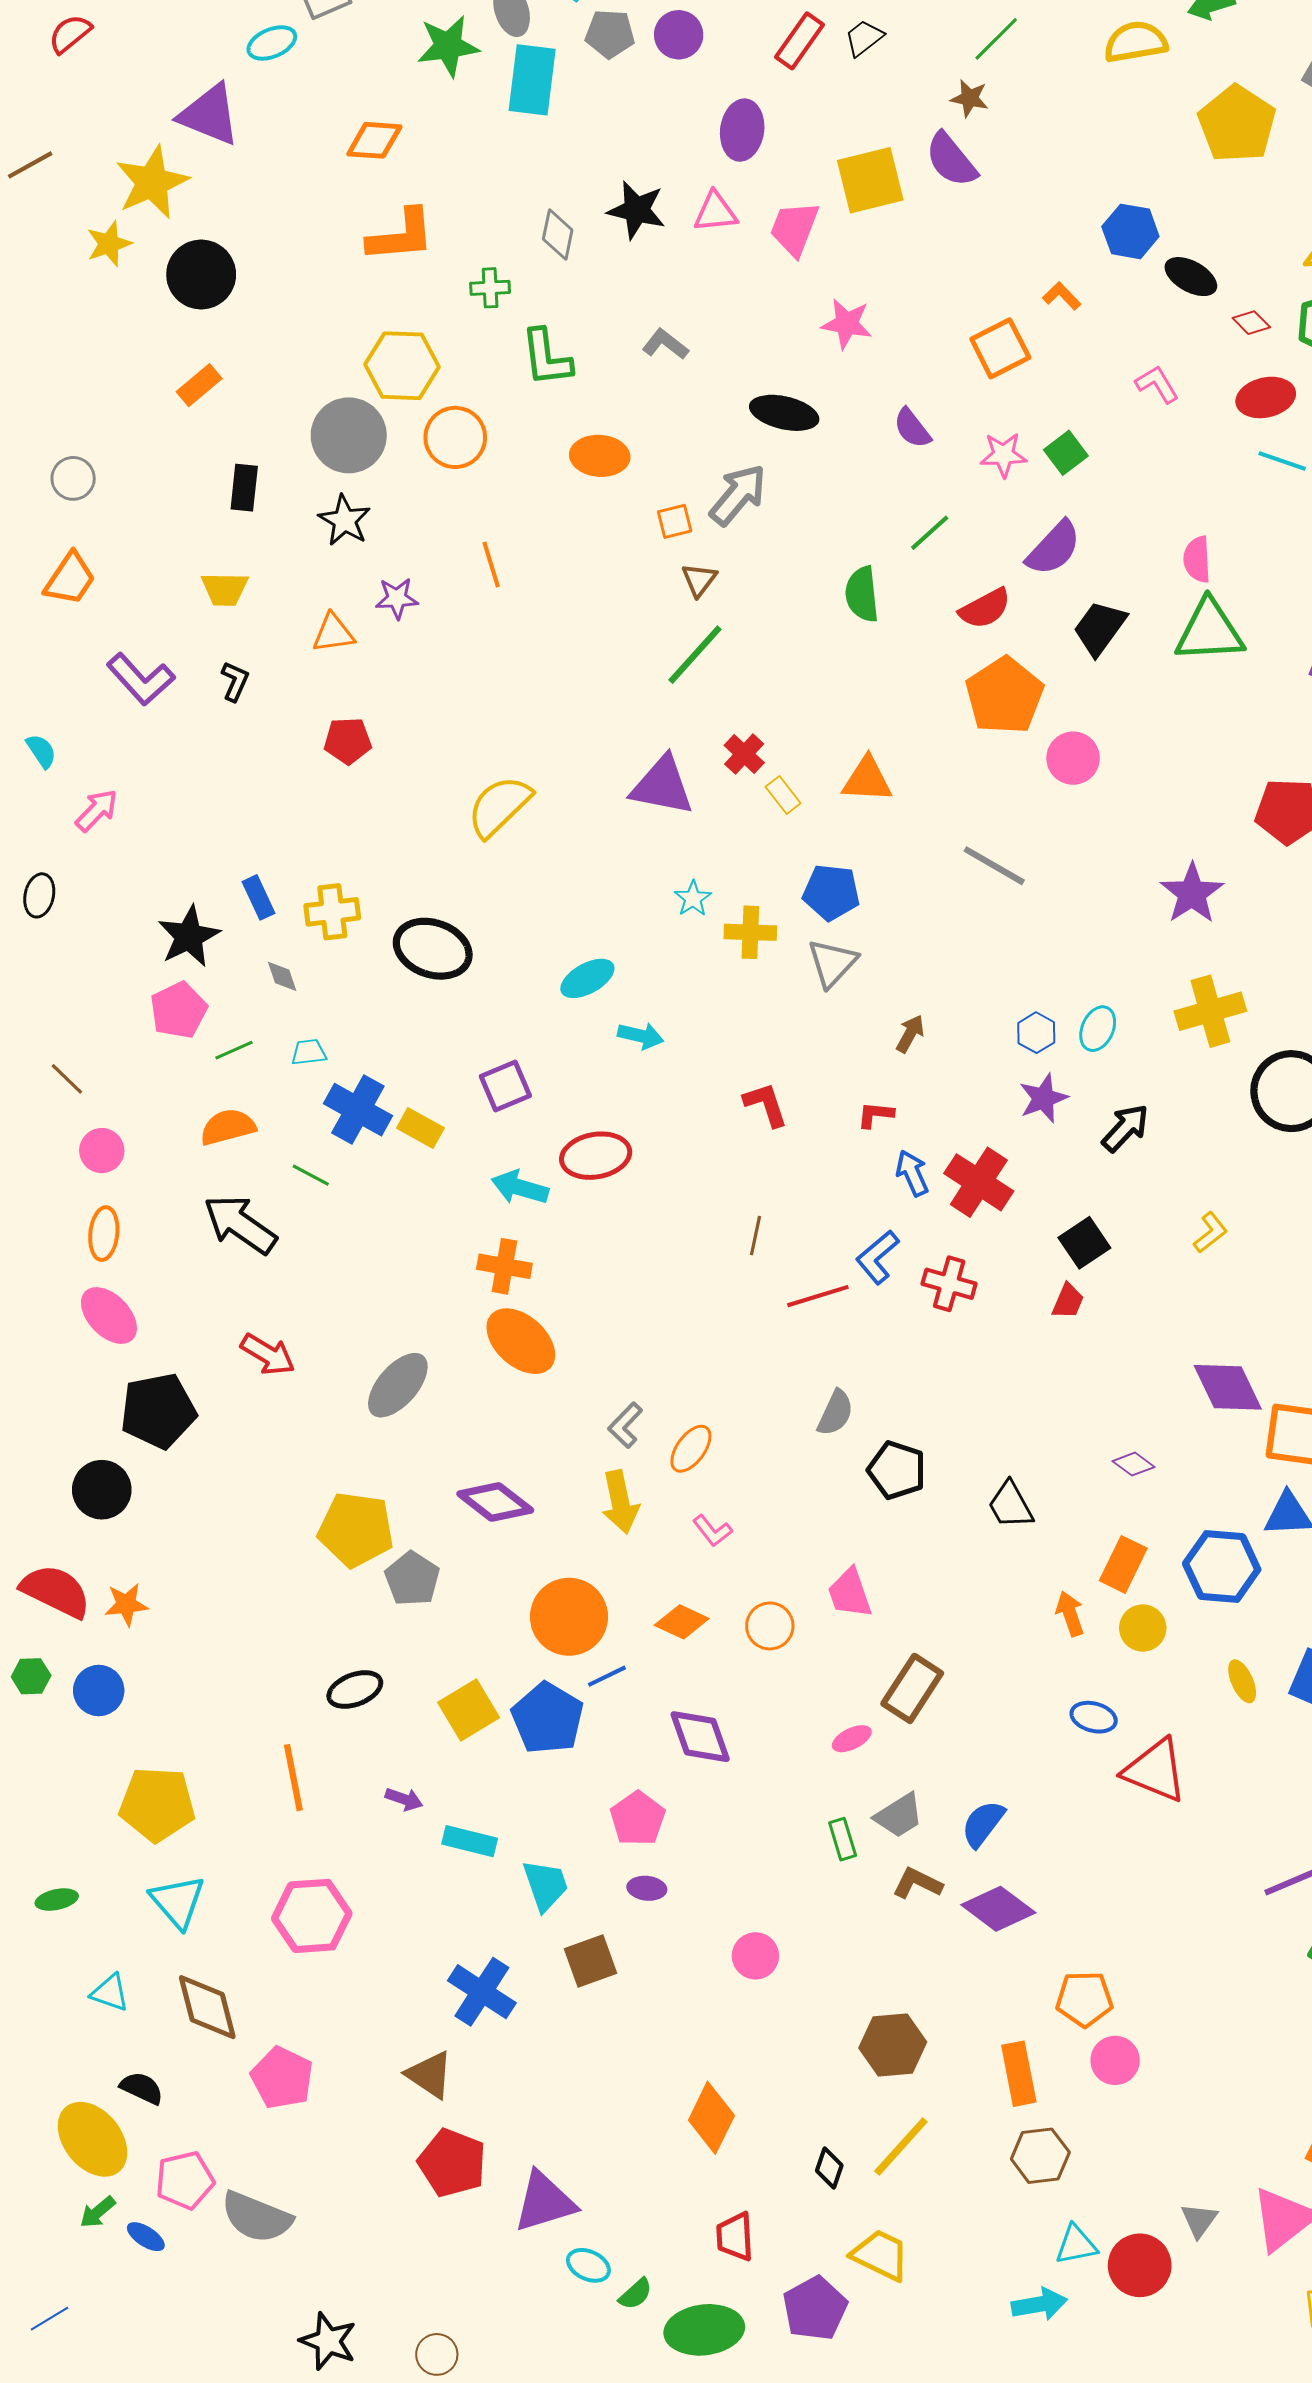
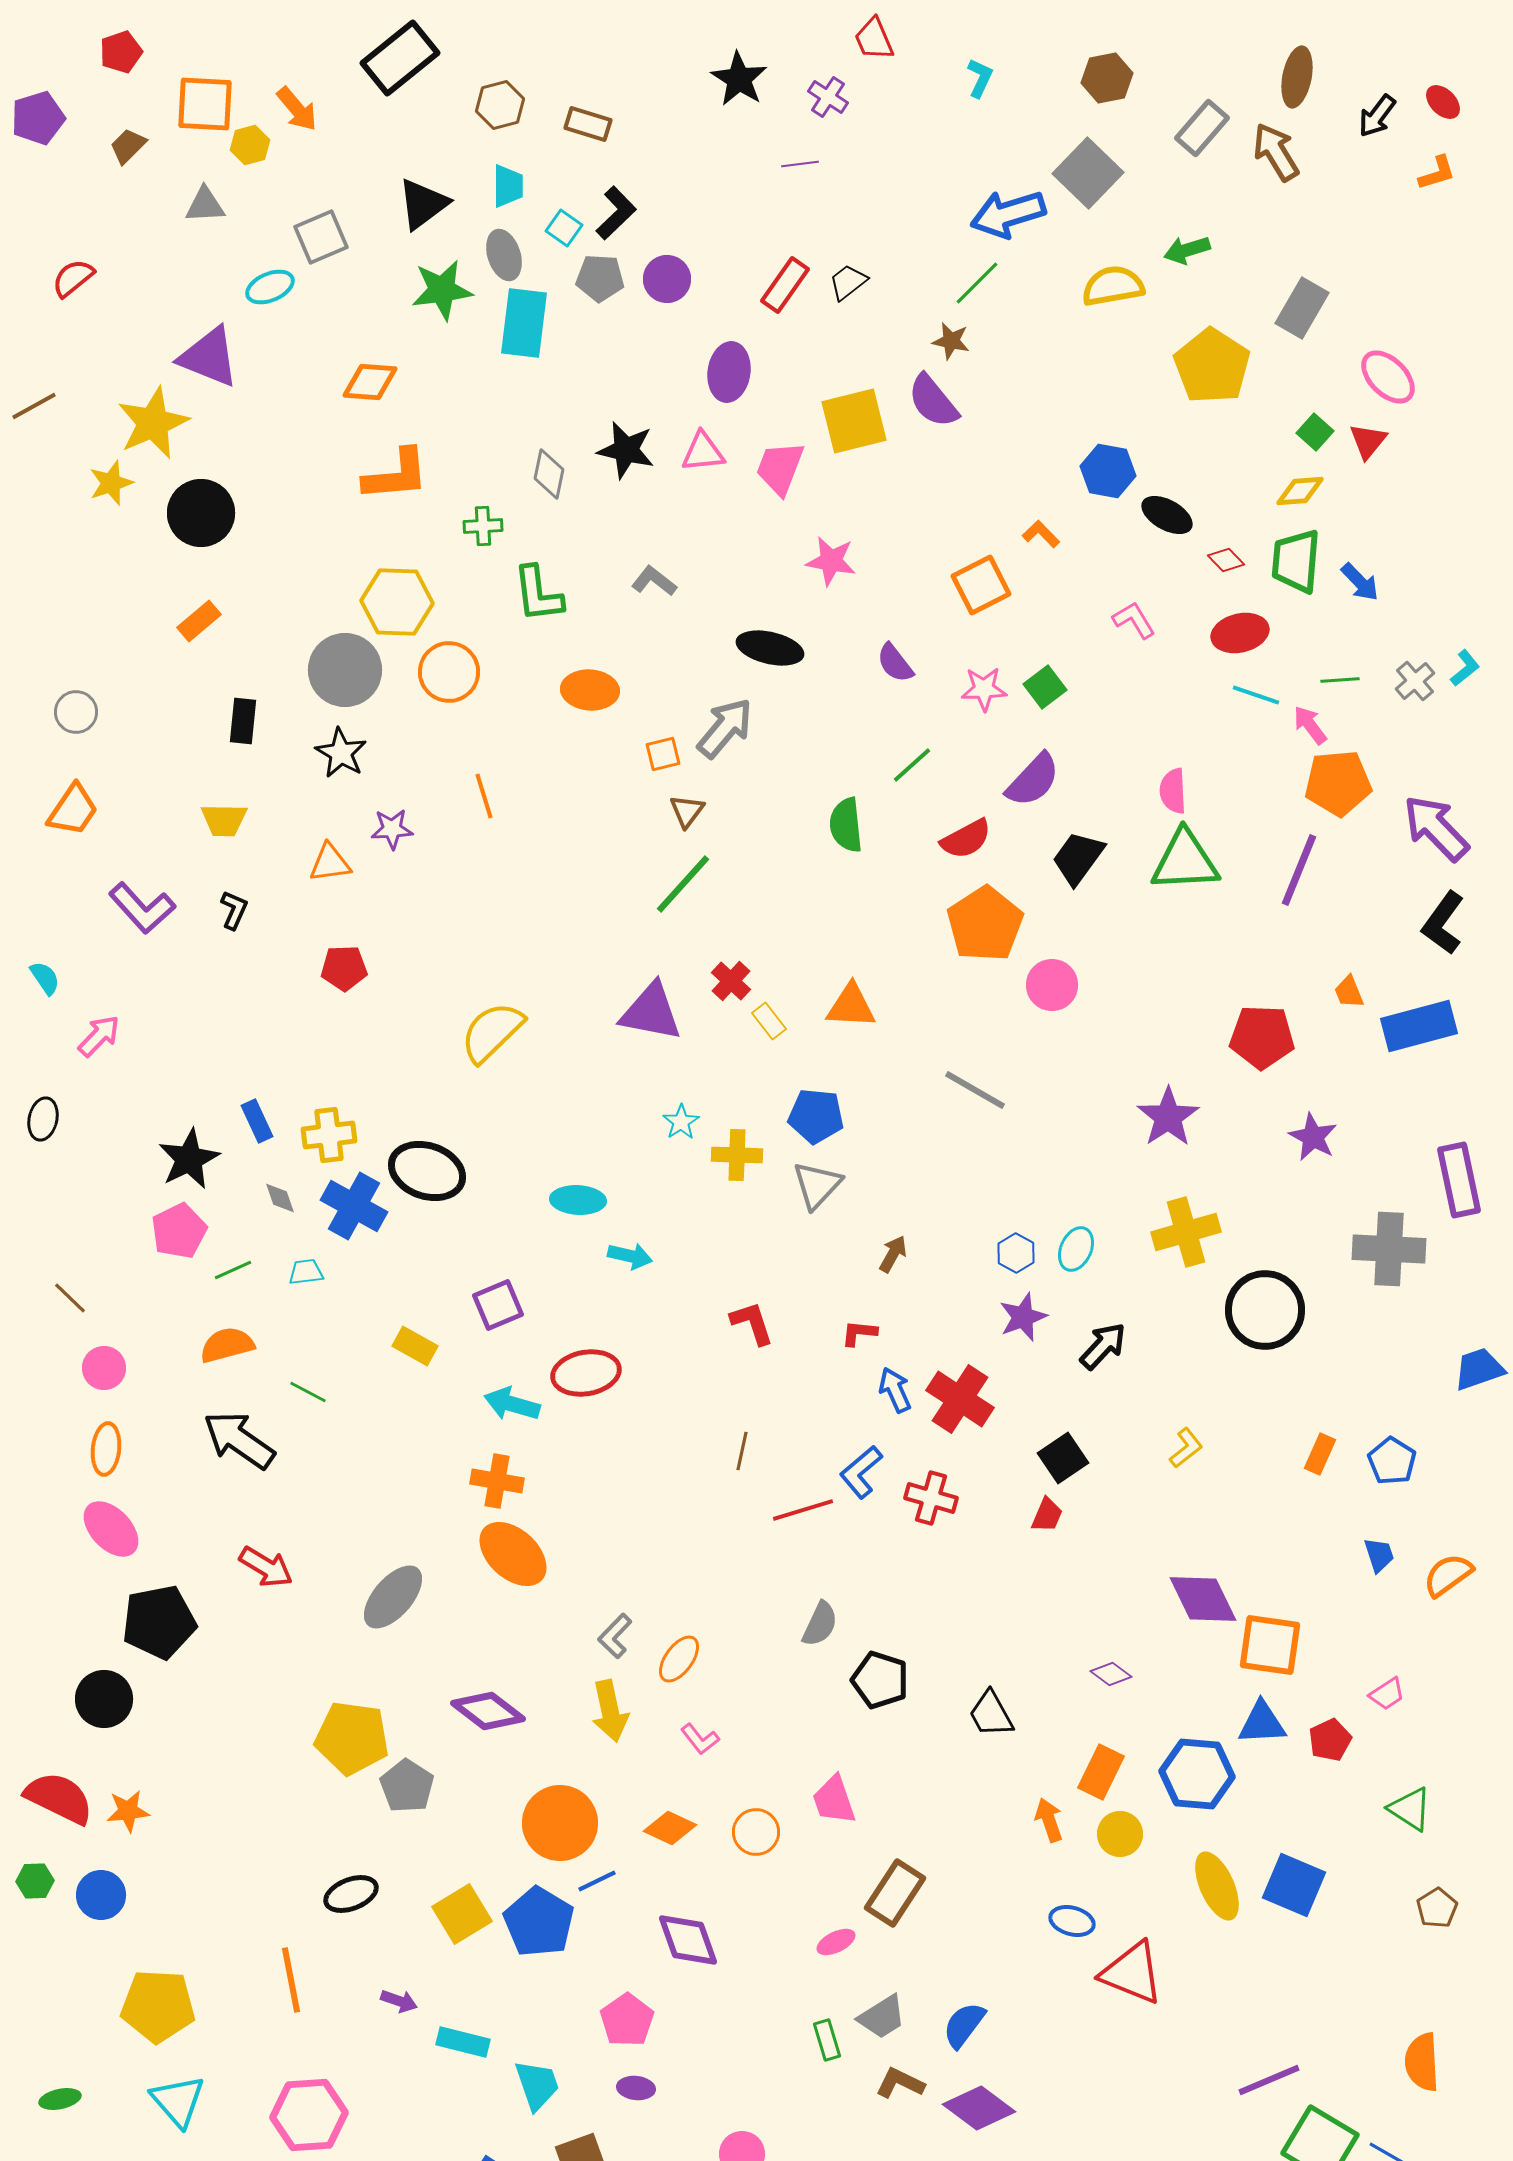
cyan ellipse: (587, 978) -> (578, 1200), turned 32
blue cross: (358, 1110) -> (354, 1206), moved
yellow ellipse: (1242, 1681) -> (1217, 1886), size x1.6

